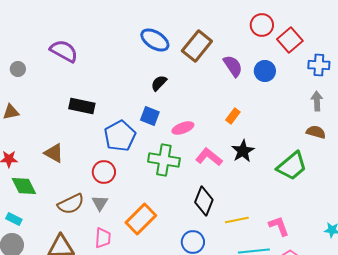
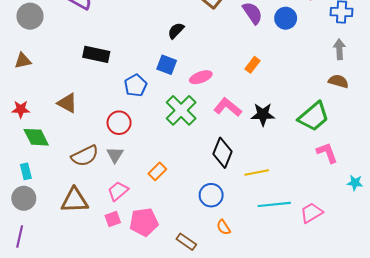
gray circle: (18, 69) -> (30, 16), size x1.6
blue pentagon: (120, 136) -> (136, 85), size x0.7
black star: (243, 151) -> (263, 114), moved, turned 30
green cross: (164, 160) -> (181, 110), turned 36
cyan rectangle: (14, 219) -> (26, 171), turned 49
orange rectangle: (141, 219) -> (157, 171), size x0.6
pink L-shape: (279, 226) -> (327, 153), moved
pink trapezoid: (103, 238) -> (118, 191), turned -135

